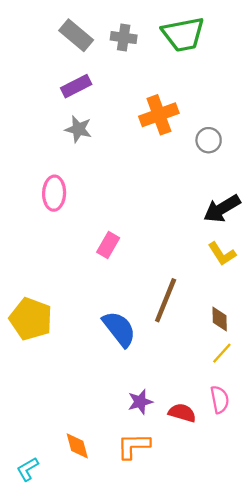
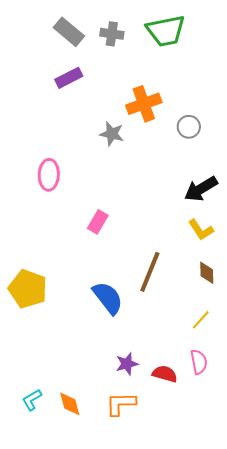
gray star: (78, 129) -> (112, 134), moved
brown diamond: (220, 319) -> (207, 273), moved
cyan L-shape: (28, 469) -> (32, 400), moved

